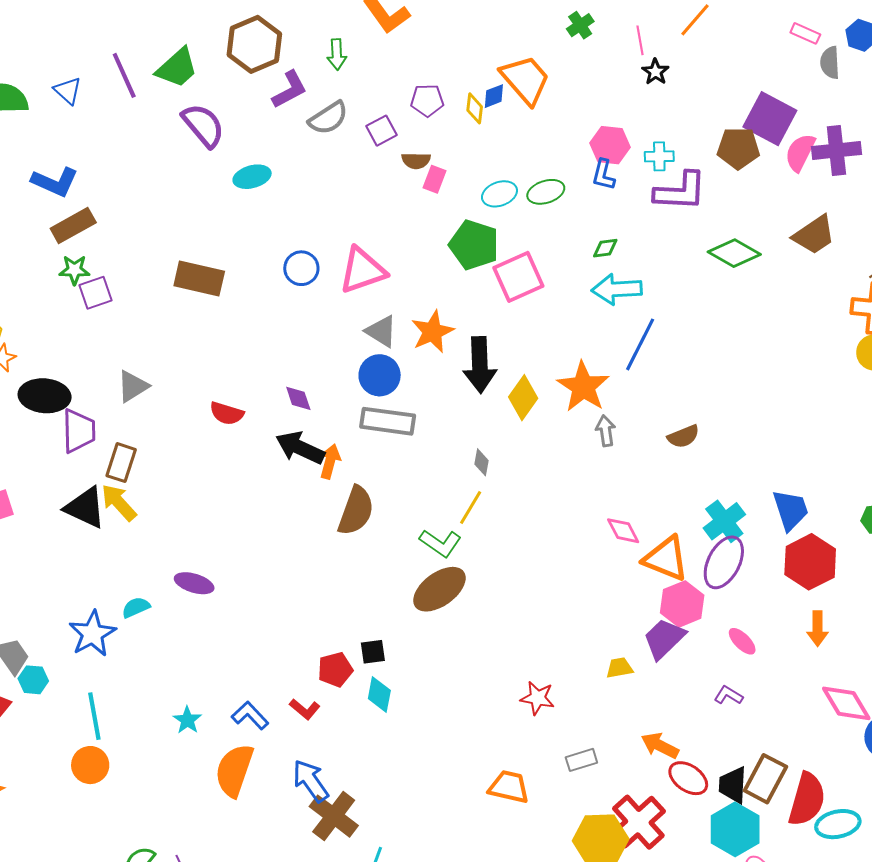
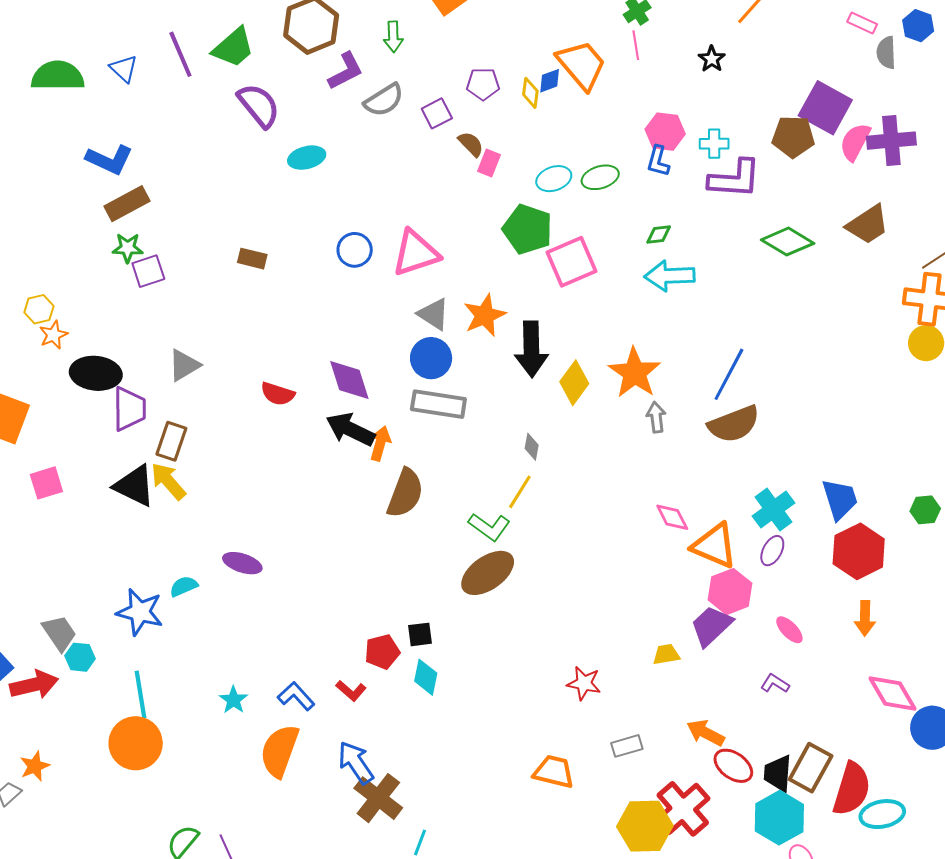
pink line: (640, 40) -> (636, 45), moved
brown semicircle: (416, 161) -> (471, 144), turned -136
brown rectangle: (199, 279) -> (252, 259), size x0.6
blue line: (640, 344) -> (729, 374), moved
purple diamond: (298, 398) -> (349, 380), size x1.6
brown semicircle: (683, 436) -> (734, 424), size x1.6
purple ellipse: (724, 562) -> (772, 551), size x0.6
blue star: (92, 634) -> (140, 612), turned -30
orange circle: (90, 765) -> (136, 743), size x1.4

